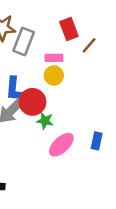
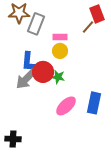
red rectangle: (69, 29) -> (97, 14), moved
green star: (45, 121) -> (58, 77), moved
blue rectangle: (97, 141) -> (94, 103), size x1.5

